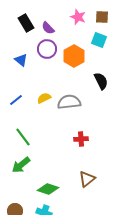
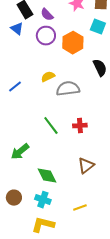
blue triangle: (21, 60) -> (17, 29), moved
yellow semicircle: (44, 98) -> (48, 77), moved
green line: (23, 137) -> (51, 126), moved
green diamond: (48, 189) -> (47, 176), turned 45

